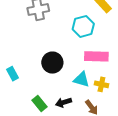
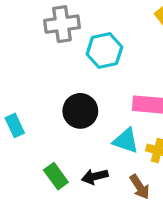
cyan hexagon: (83, 26) -> (104, 51), moved

